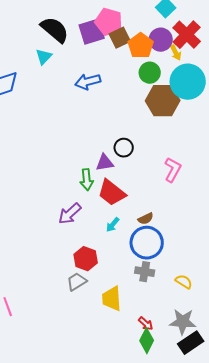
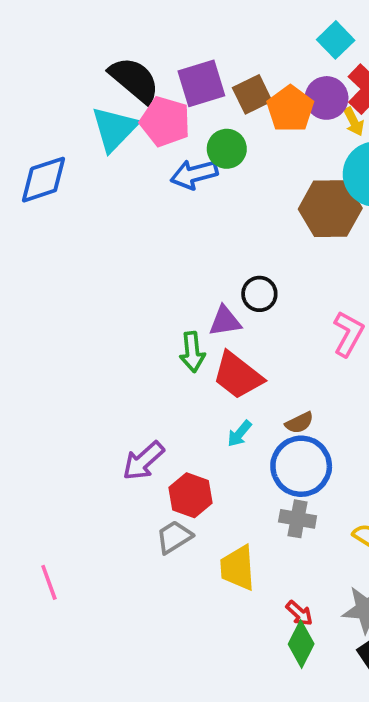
pink pentagon: (109, 22) -> (165, 122), moved
cyan triangle: (44, 57) -> (114, 129), size x1.6
green circle: (150, 73) -> (227, 149), moved
purple arrow: (70, 214) -> (143, 461), moved

